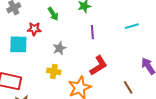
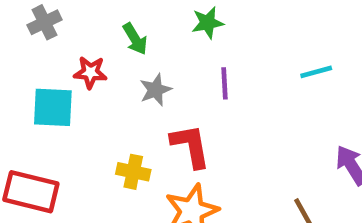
gray star: (59, 48) -> (155, 90), moved
red L-shape: (98, 66) -> (191, 146), moved, turned -70

